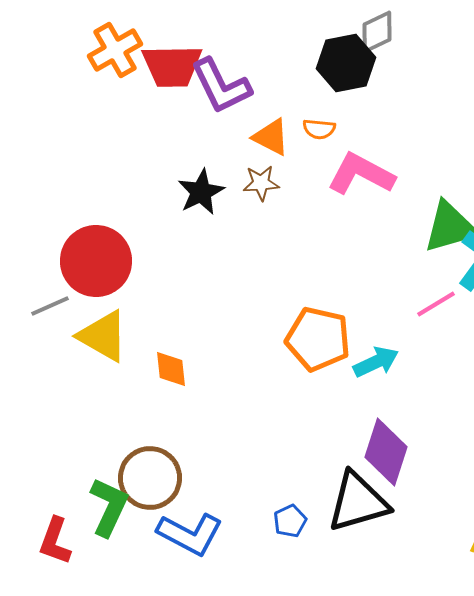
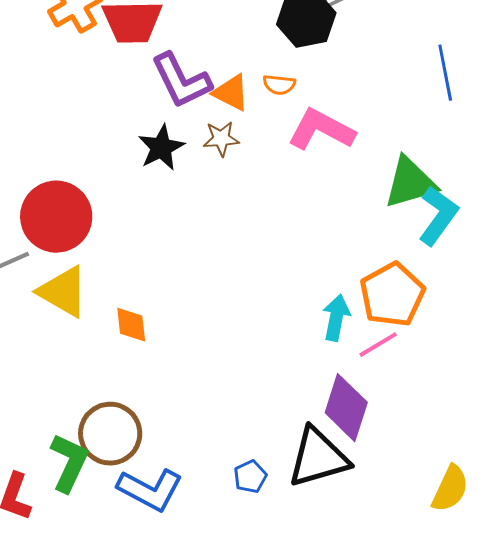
purple L-shape: (221, 86) -> (181, 81), moved
pink line: (436, 304) -> (378, 345), moved
orange pentagon: (318, 339) -> (392, 295), moved, turned 30
cyan arrow: (376, 362) -> (336, 318), turned -54

